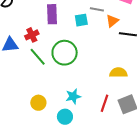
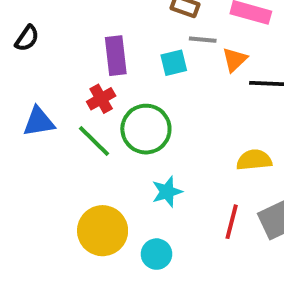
red cross: (32, 35) -> (101, 99), moved
cyan star: (73, 96) -> (167, 192), moved
yellow circle: (38, 103) -> (103, 231), size x1.6

